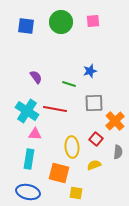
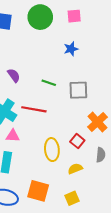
blue star: (90, 71) -> (71, 49), moved
gray square: (94, 103) -> (78, 90), moved
orange square: (59, 173) -> (38, 191), moved
yellow square: (76, 193) -> (72, 198), moved, turned -32

